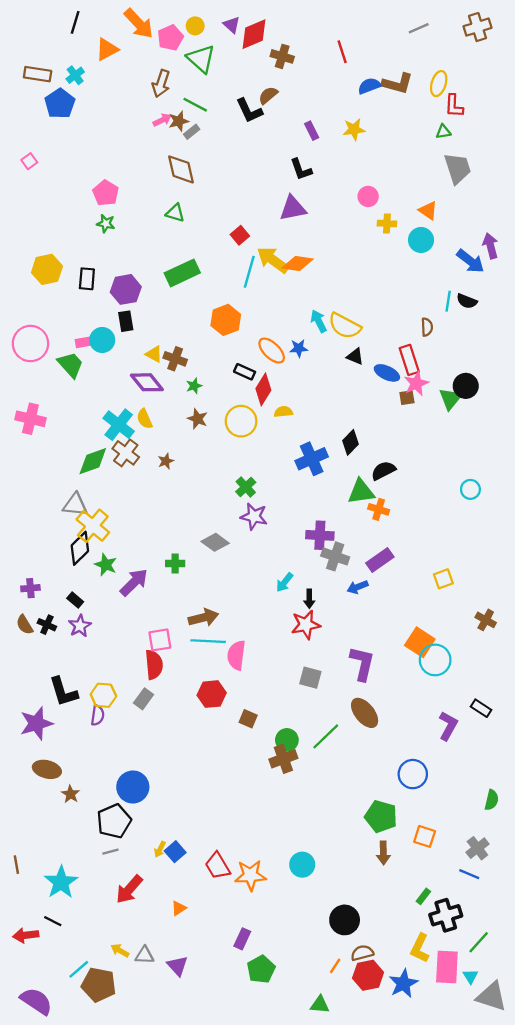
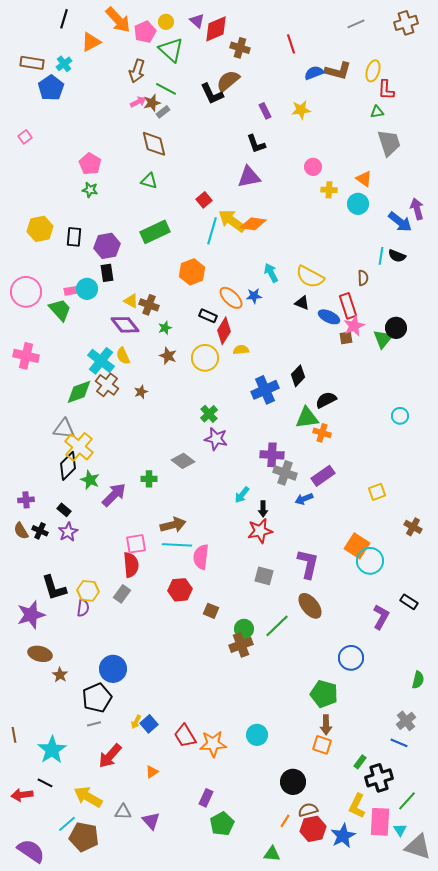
brown semicircle: (268, 95) -> (228, 81), size x1.4
yellow semicircle: (345, 326) -> (310, 277), moved
orange square: (425, 836) -> (322, 745), moved
yellow arrow: (120, 951) -> (88, 797), moved, size x1.8

